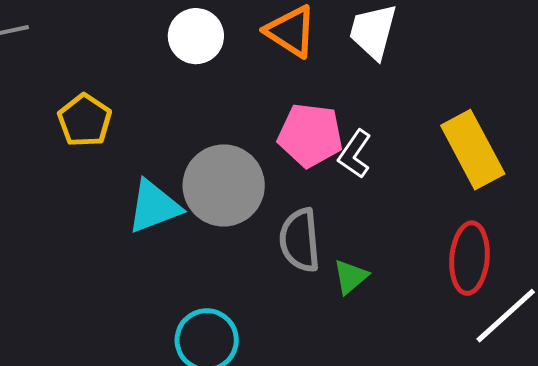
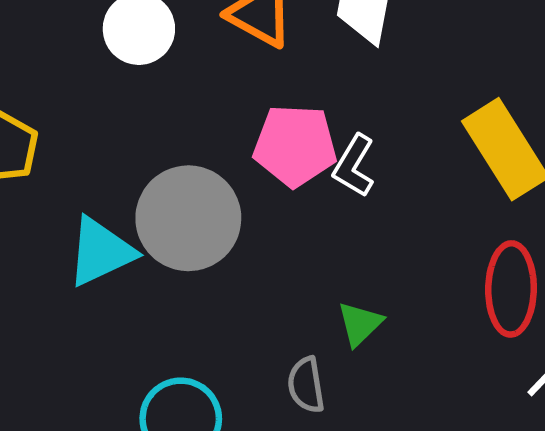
gray semicircle: (300, 240) -> (306, 385), moved, size x0.7

